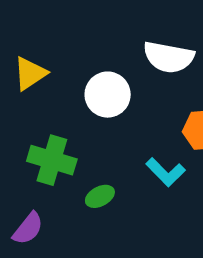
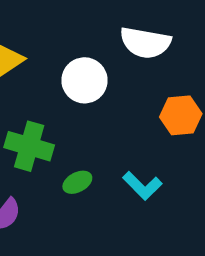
cyan L-shape: (166, 172) -> (142, 186), moved

